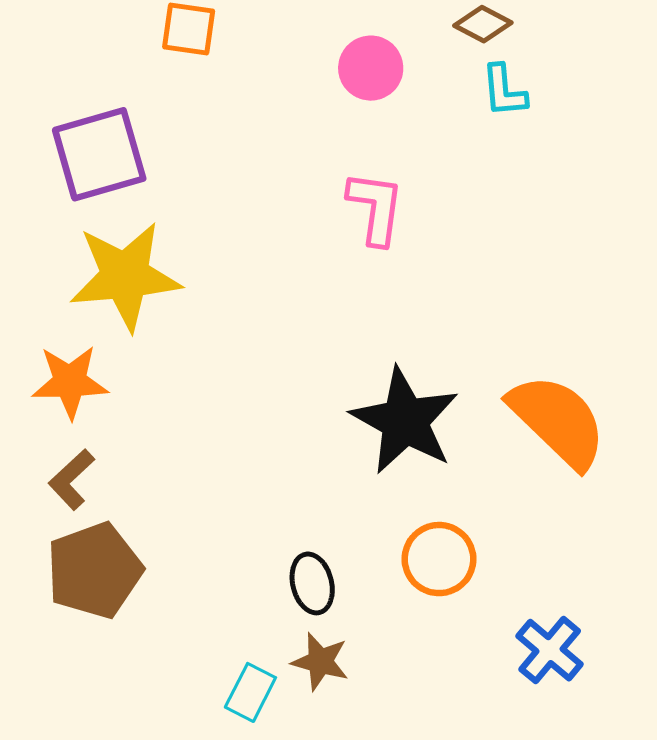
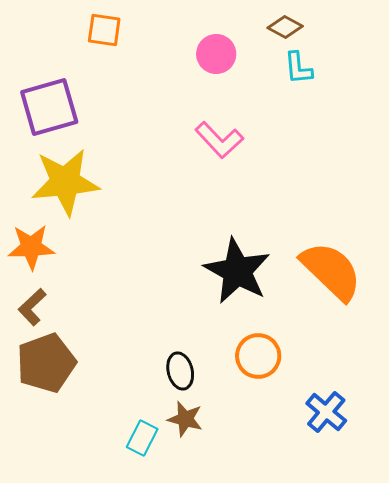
pink L-shape: (376, 208) -> (219, 140), turned 129

